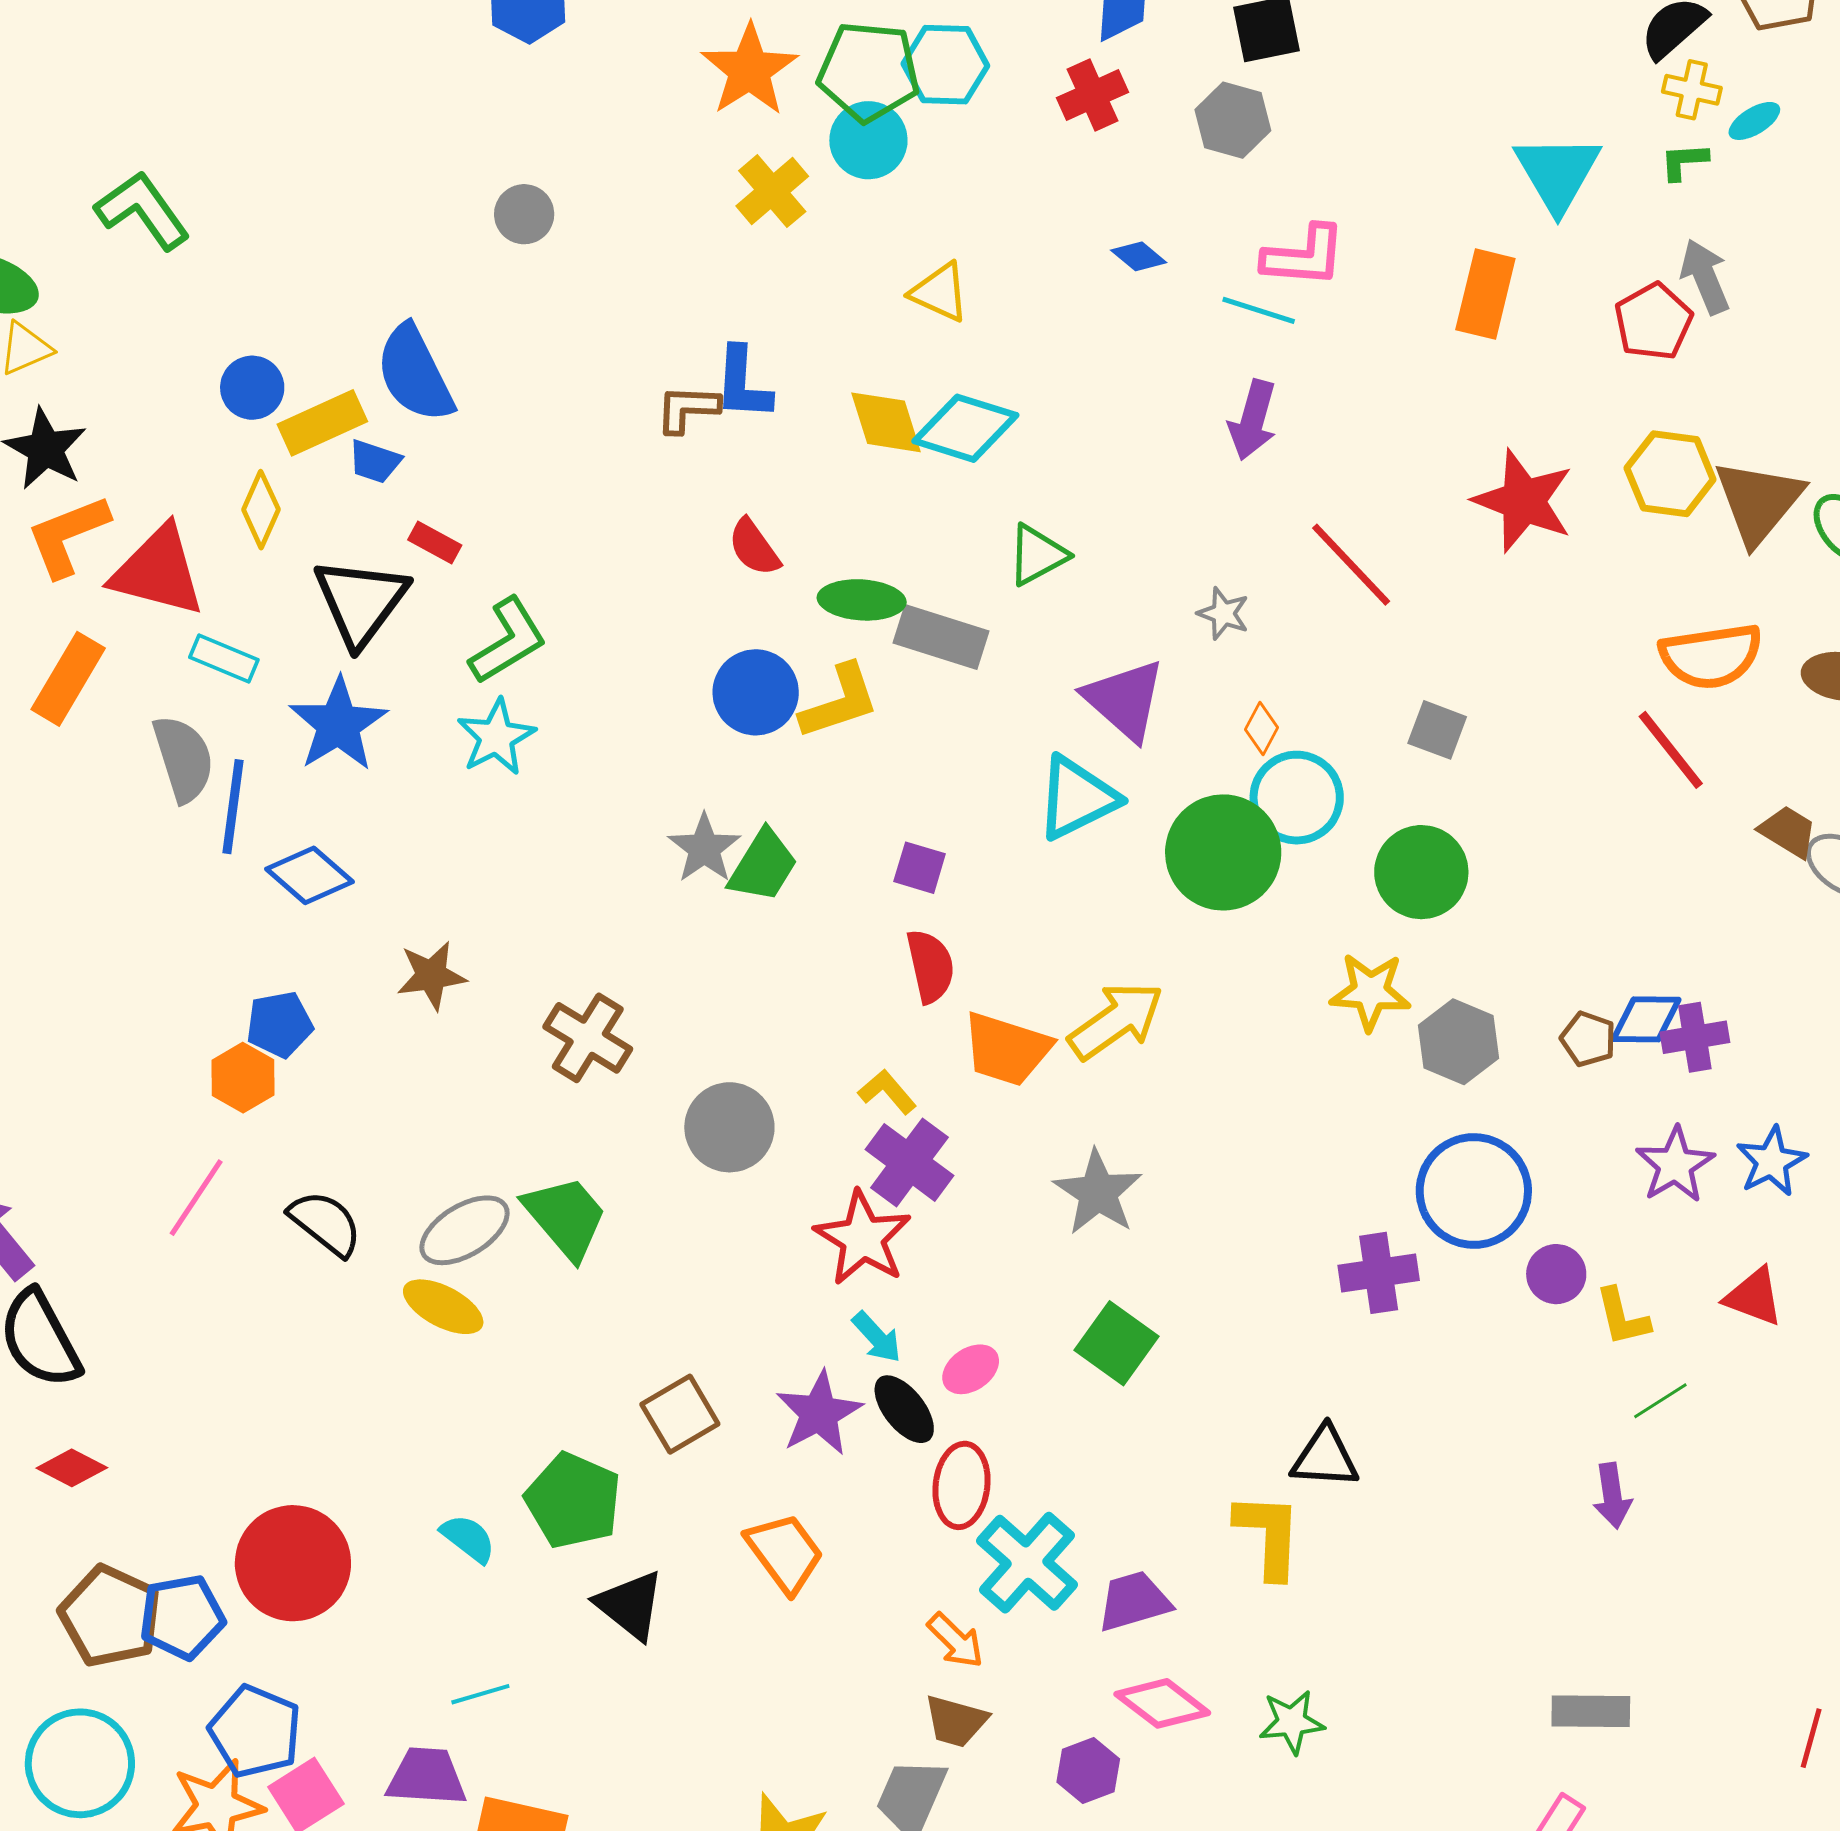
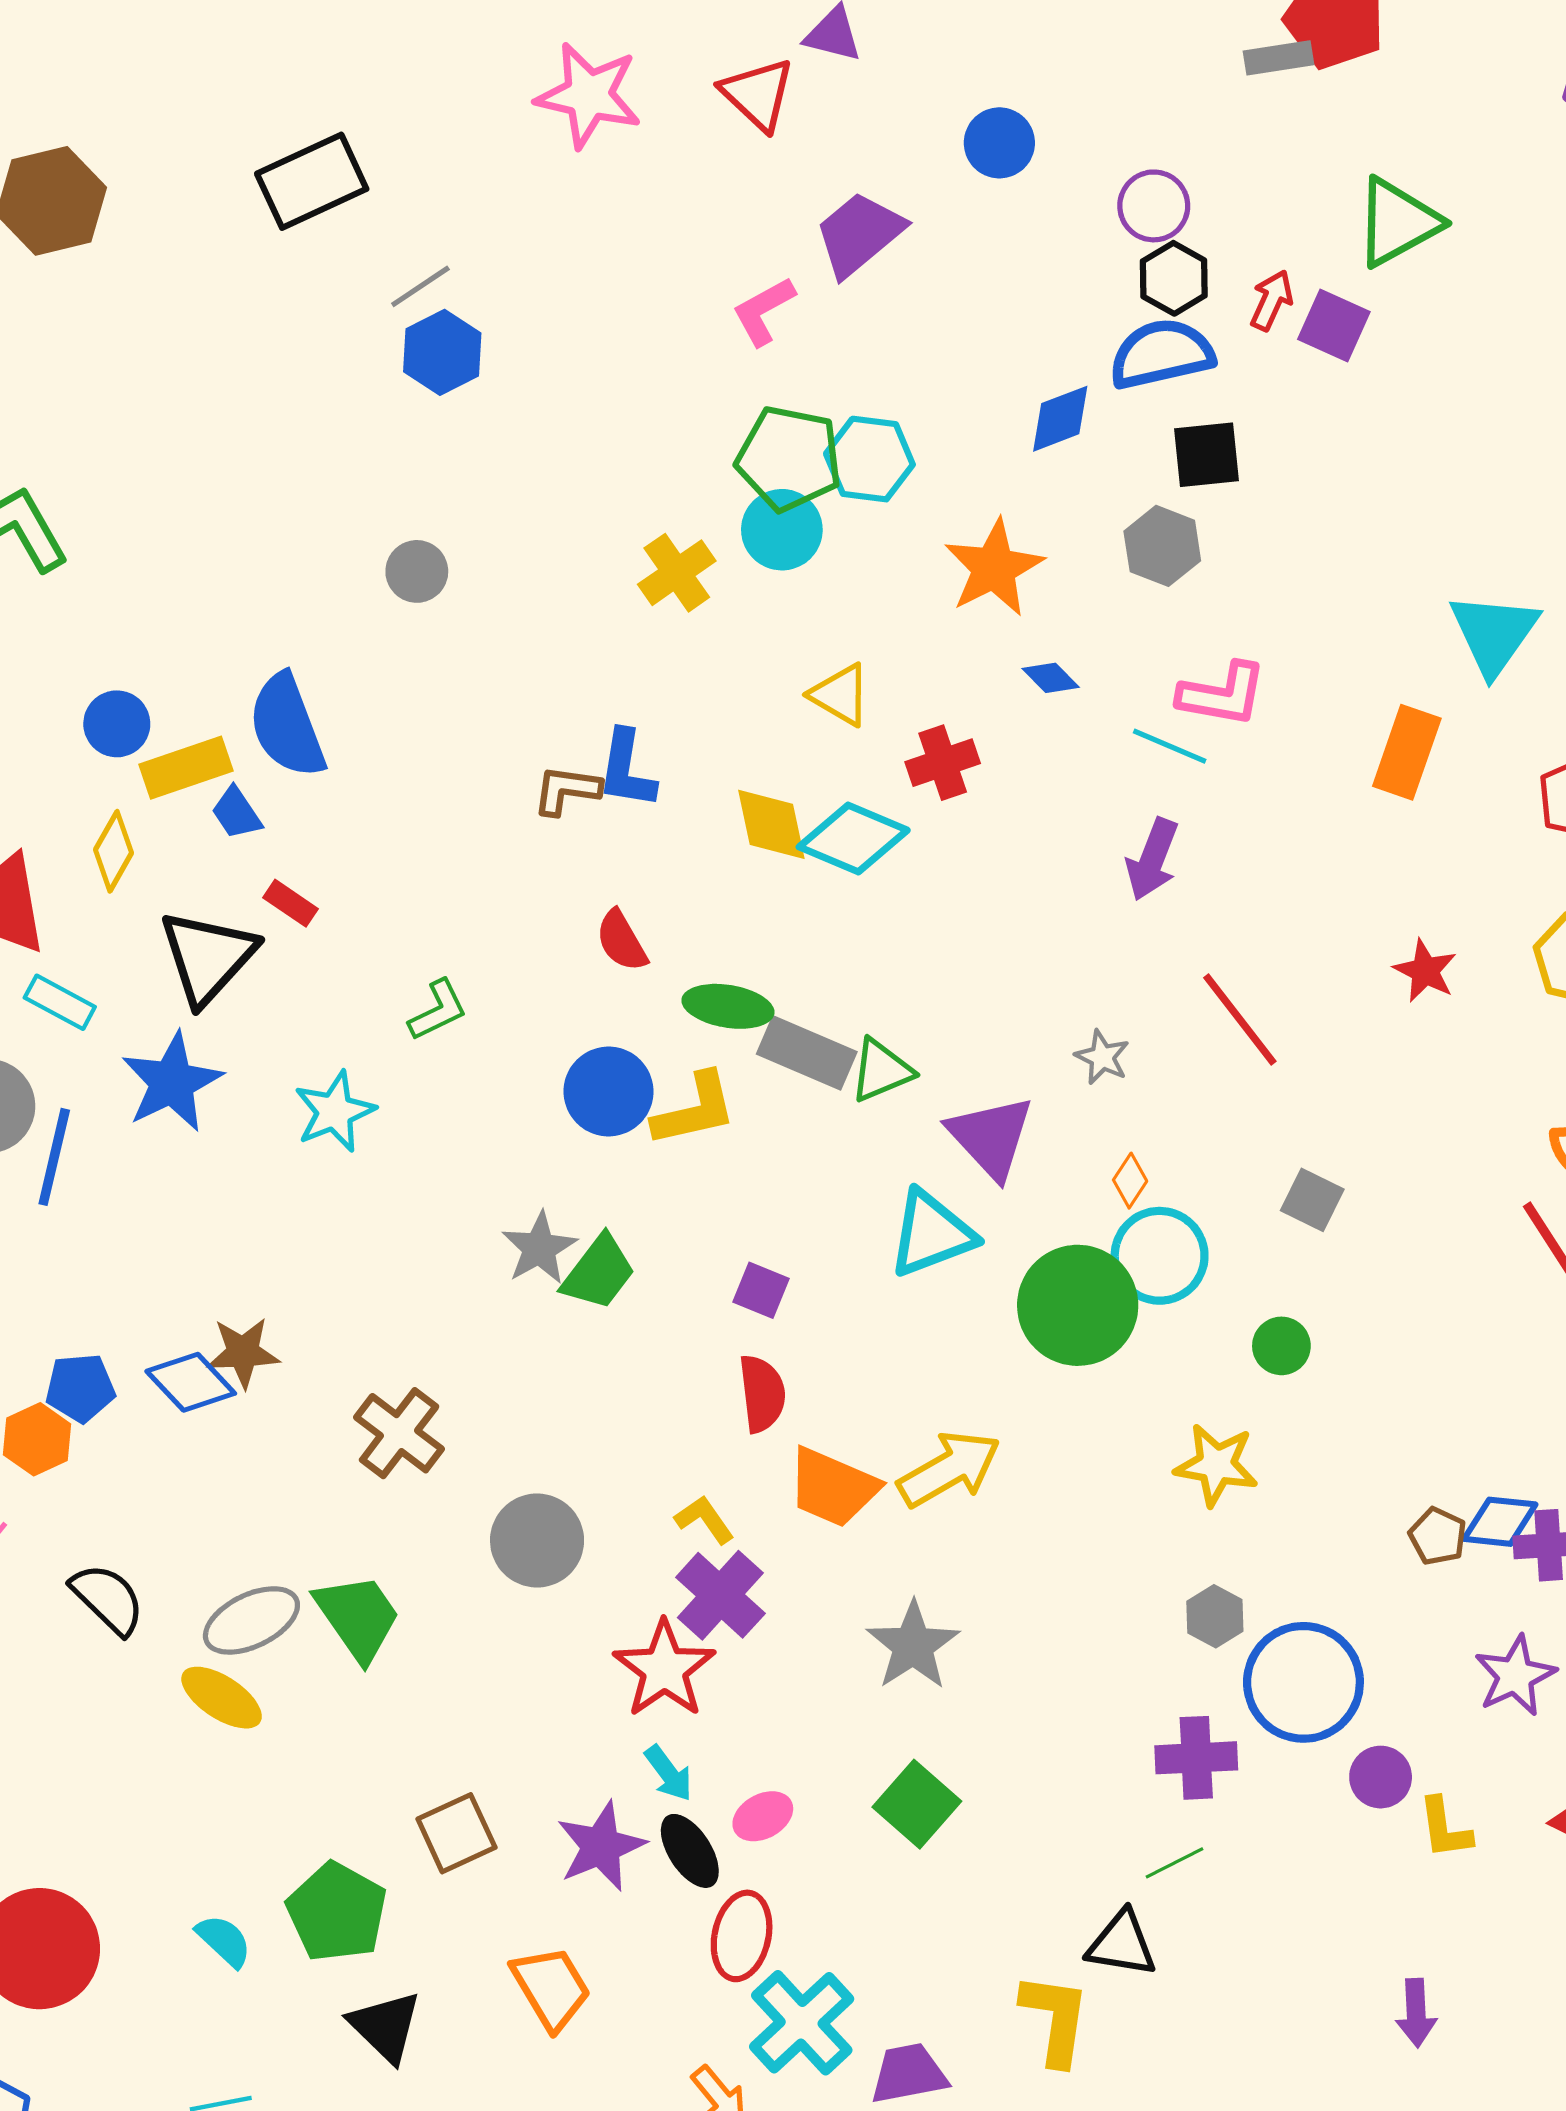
orange star: (749, 70) -> (994, 568), moved
red cross: (1093, 95) -> (943, 763), moved
blue trapezoid: (375, 461) -> (237, 813), turned 32
red star: (1523, 501) -> (1425, 971), size x0.6
green triangle: (1037, 555) -> (881, 1070), moved
green L-shape: (508, 641) -> (438, 1010), moved, size x0.7
green circle: (1421, 872) -> (1281, 1346), size x0.6
blue diamond: (309, 875) -> (191, 1382), moved
gray hexagon: (1458, 1042) -> (1215, 1616), moved, size x0.7
green line: (1660, 1401) -> (1174, 1863), moved

